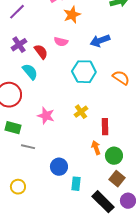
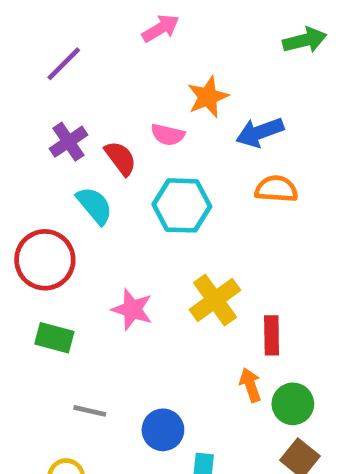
orange star: (72, 15) -> (208, 97), moved
cyan hexagon: (84, 72) -> (182, 205), moved
orange semicircle: (121, 78) -> (276, 189), moved, turned -30
yellow cross: (81, 112) -> (215, 300), size x1.5
gray line: (28, 147) -> (90, 411), moved

